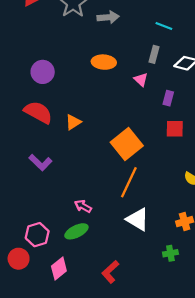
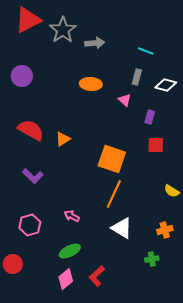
purple circle: (43, 72) -> (22, 76), moved
orange square: (127, 144) -> (112, 159), turned -32
green ellipse: (76, 231) -> (70, 251), moved
pink hexagon: (37, 235) -> (30, 225), moved
pink diamond: (59, 269) -> (66, 279), moved

